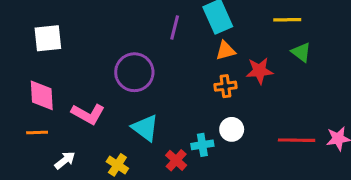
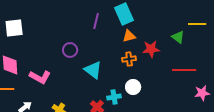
yellow line: (287, 20) -> (197, 24), moved
purple circle: (134, 72) -> (70, 50), size x0.6
cyan triangle: (145, 128) -> (93, 70), moved
red line: (297, 140) -> (184, 70), moved

